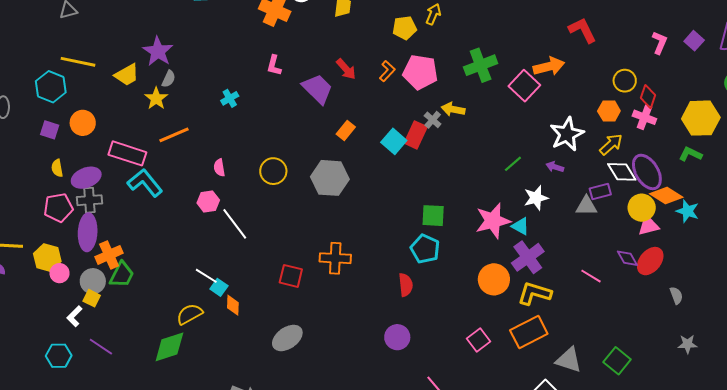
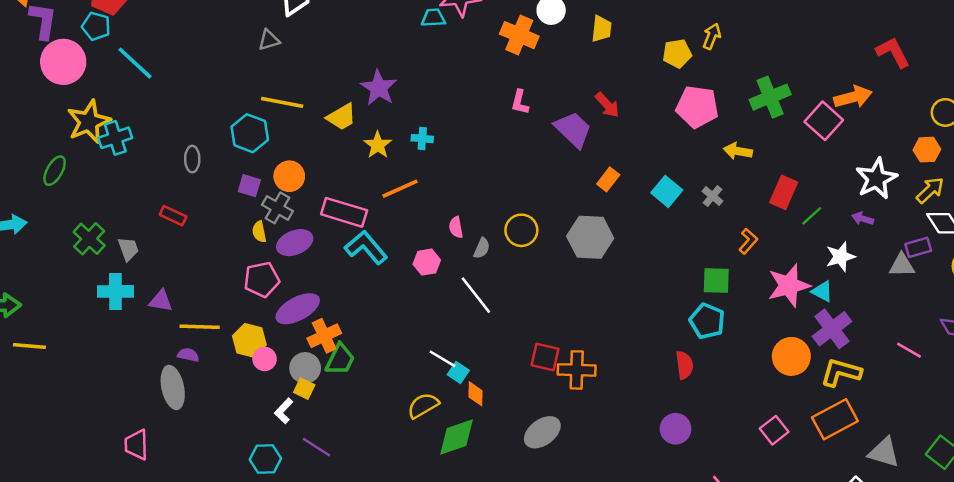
orange L-shape: (387, 71) -> (748, 241), moved
gray semicircle: (169, 79) -> (482, 248), moved
cyan cross: (230, 98) -> (422, 139), moved, turned 36
gray cross: (433, 120) -> (713, 196), moved
red rectangle: (416, 135) -> (784, 192), moved
gray cross: (89, 200) -> (277, 208), moved, turned 35
pink hexagon: (208, 201) -> (427, 262), moved
purple ellipse: (88, 232) -> (298, 309), turned 60
orange cross: (335, 258) -> (577, 370), moved
green diamond: (169, 347) -> (457, 437), moved

